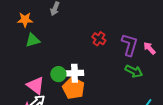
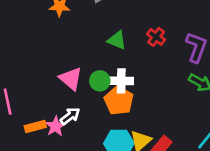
green triangle: (33, 40) -> (117, 40), moved, turned 35
pink triangle: (36, 86) -> (71, 79), moved

